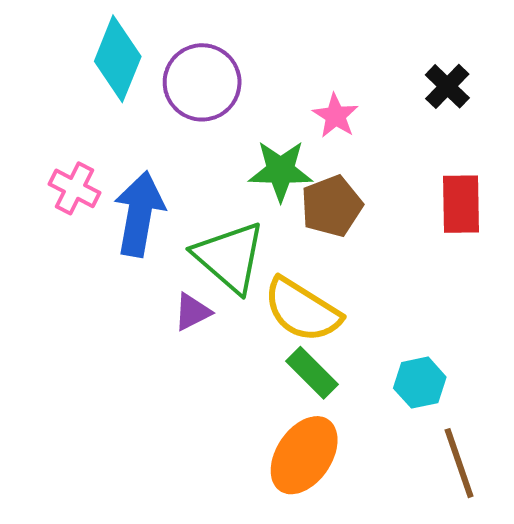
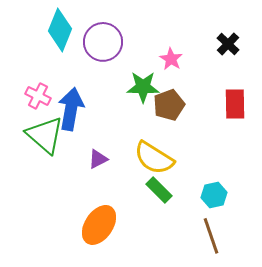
green triangle: (230, 257) -> (45, 135), moved
orange ellipse: (304, 455) -> (99, 225), moved
brown line: (459, 463) -> (211, 236), moved

